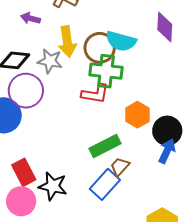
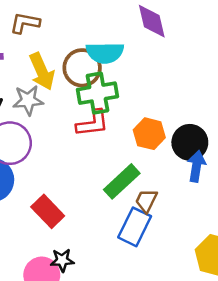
red rectangle: (24, 172) -> (48, 211), moved
black star: (53, 186) -> (62, 260), moved, size x0.7

